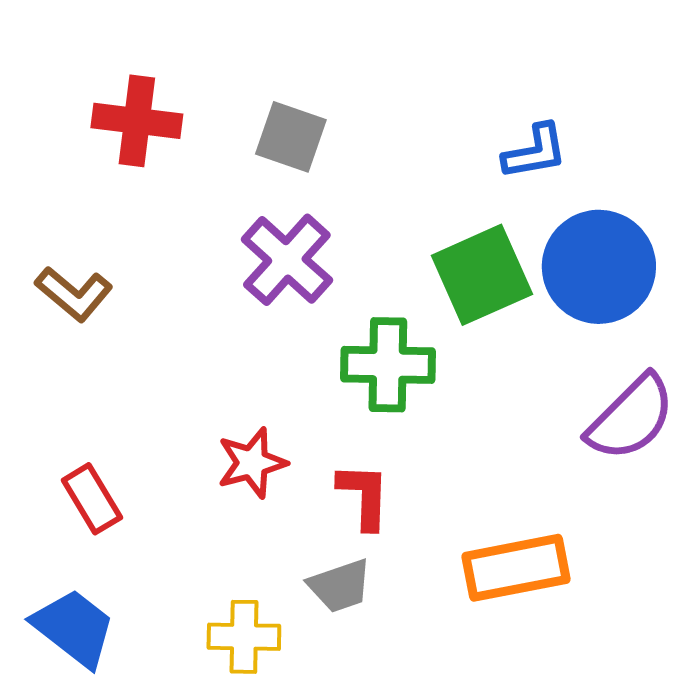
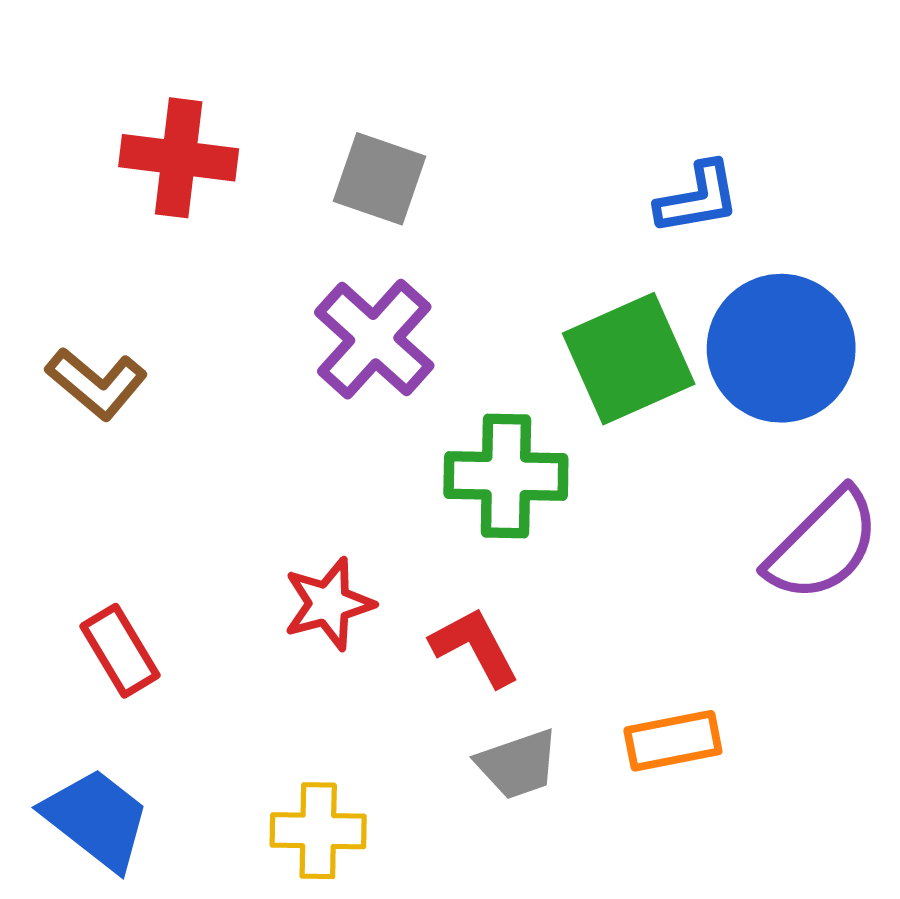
red L-shape: (364, 496) -> (475, 647), turned -30
orange rectangle: (516, 568) -> (673, 741), size x0.7
gray trapezoid: (340, 586) -> (518, 764), moved

